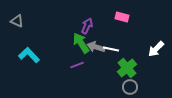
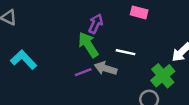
gray arrow: (96, 47) -> (106, 68), moved
green cross: (127, 68) -> (163, 76), moved

